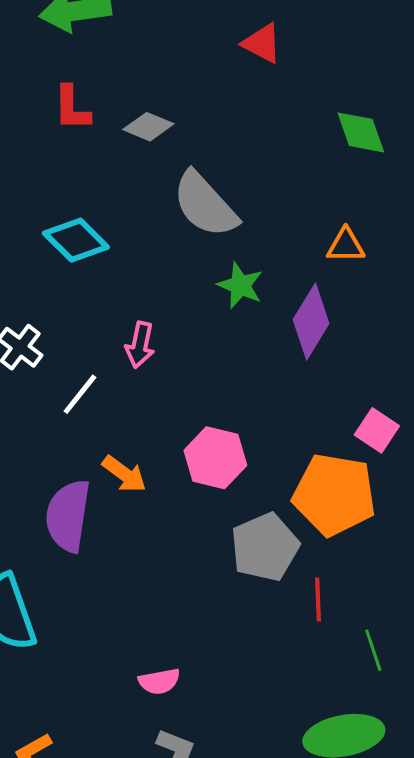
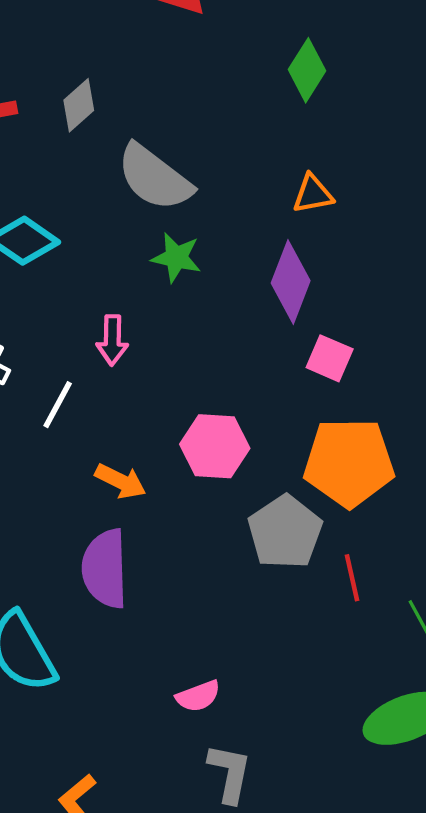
gray diamond: (148, 127) -> (79, 105), turned -54
green diamond: (361, 132) -> (307, 70), turned 62
green star: (240, 285) -> (176, 258), moved
pink square: (377, 430) -> (330, 358), moved
purple semicircle: (68, 516) -> (105, 569), moved

